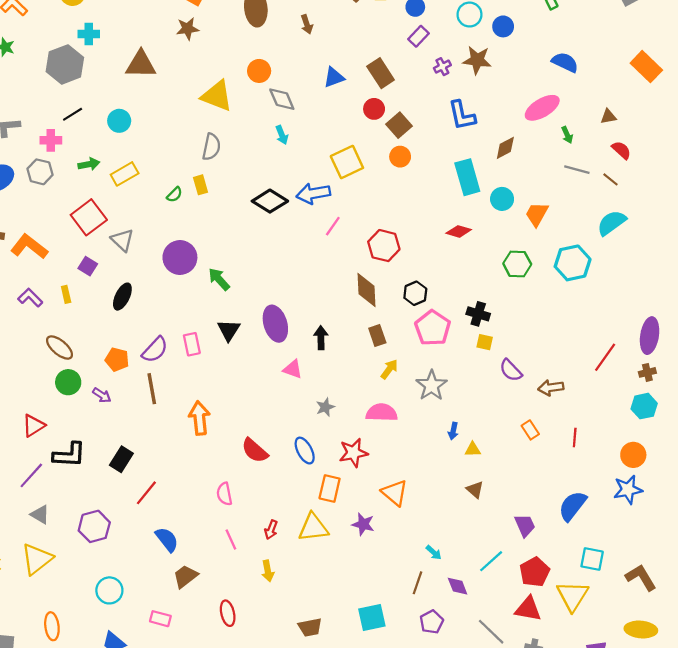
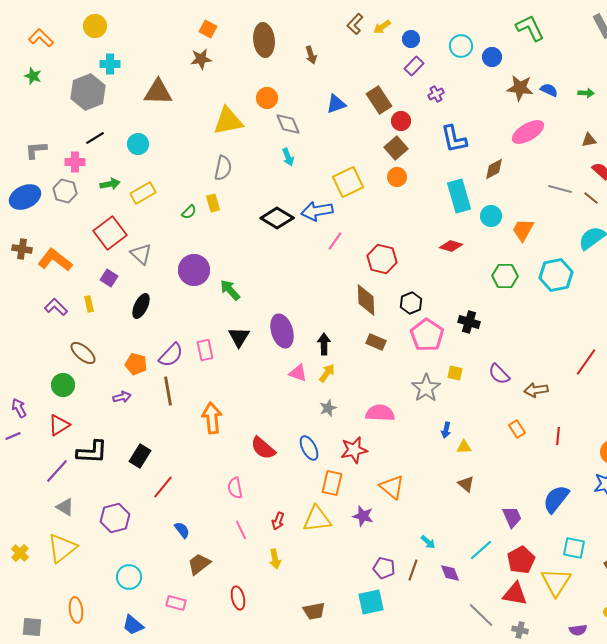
brown star: (477, 60) -> (520, 88), moved
blue semicircle: (565, 62) -> (549, 90), size x0.7
yellow triangle: (217, 96) -> (228, 121), turned -32
red circle: (374, 109) -> (401, 121), moved
green arrow: (567, 135) -> (586, 93), moved, turned -63
brown rectangle: (377, 336) -> (376, 342), turned -48
yellow square: (485, 342) -> (455, 373), moved
yellow arrow: (389, 369) -> (327, 373), moved
green circle: (68, 382) -> (63, 385), moved
purple arrow: (102, 395) -> (122, 397), turned -48
blue semicircle: (167, 539) -> (182, 530), size x0.7
purple pentagon: (432, 622) -> (384, 568), moved, turned -30

